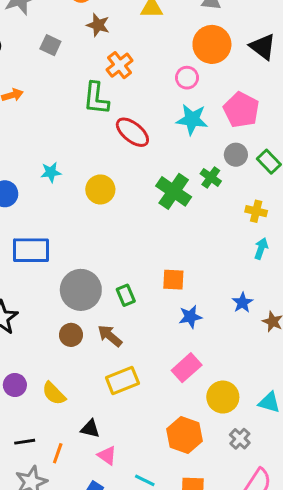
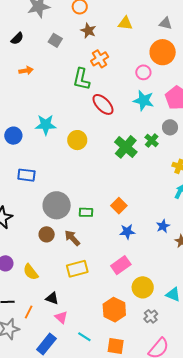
cyan star: (51, 172) -> (46, 125), size x1.5
blue rectangle: (31, 250) -> (26, 175), size x0.7
orange square: (173, 280) -> (119, 206), turned 35
green rectangle: (126, 295) -> (86, 212), turned -72

